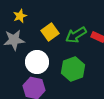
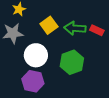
green arrow: (76, 35) -> (75, 28), turned 35

